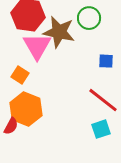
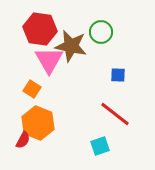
cyan square: (101, 129) -> (100, 146), moved

